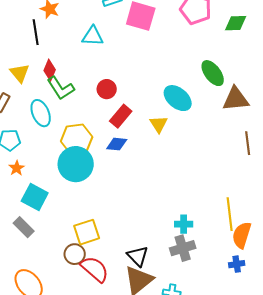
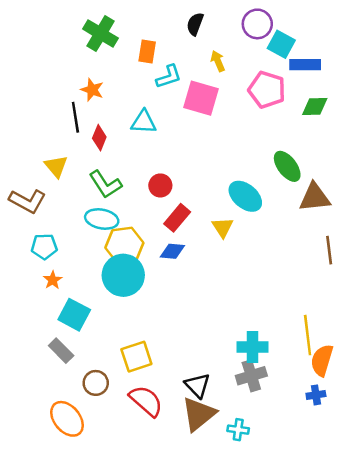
red diamond: (50, 70) -> (99, 138), moved
cyan ellipse: (41, 113) -> (102, 219), moved, turned -56
cyan cross: (184, 224) -> (252, 347), size x1.4
brown circle: (75, 254) -> (96, 383), moved

